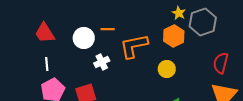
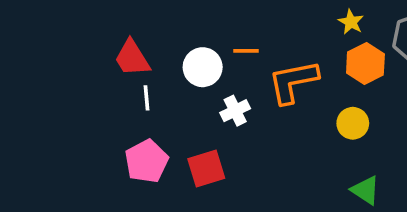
yellow star: (179, 13) -> (351, 22), moved
white line: (47, 64) -> (147, 98), moved

